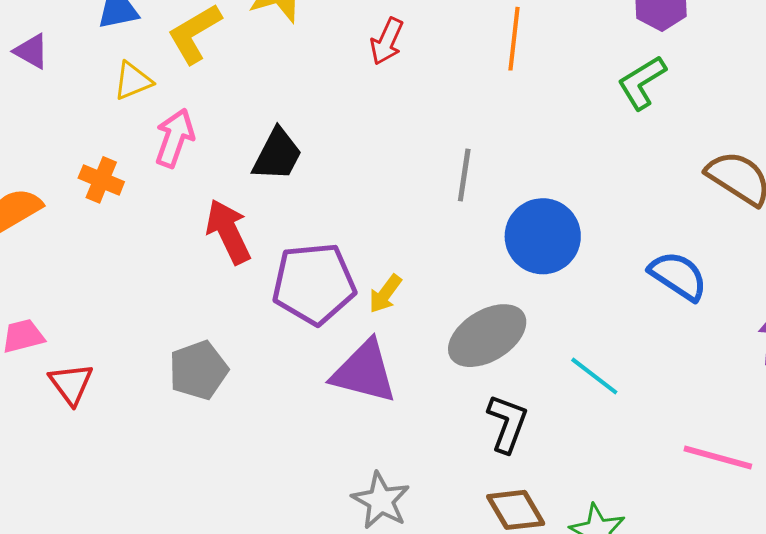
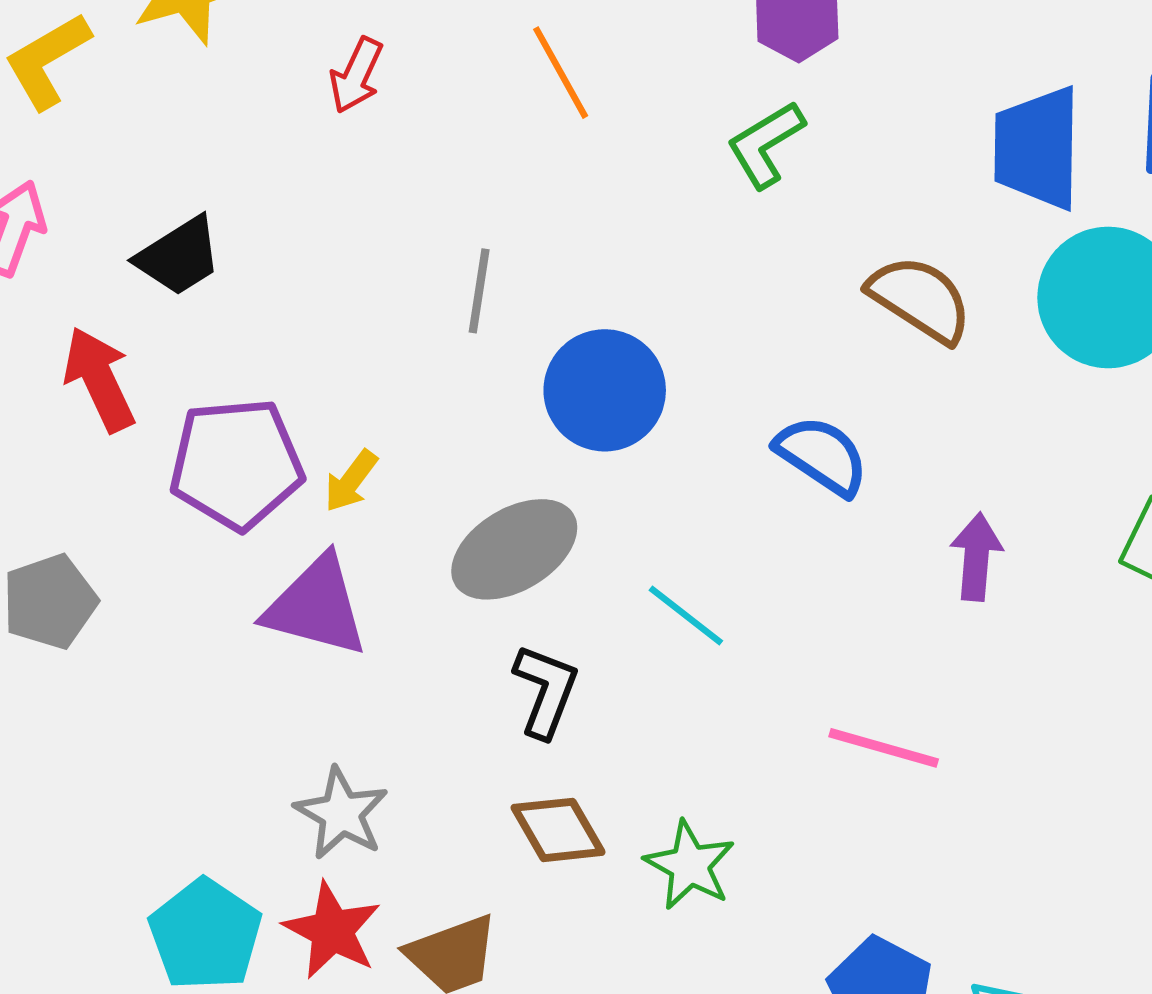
orange line: (514, 39) -> (561, 73), turned -36
black trapezoid: (277, 155) -> (179, 256), turned 30

